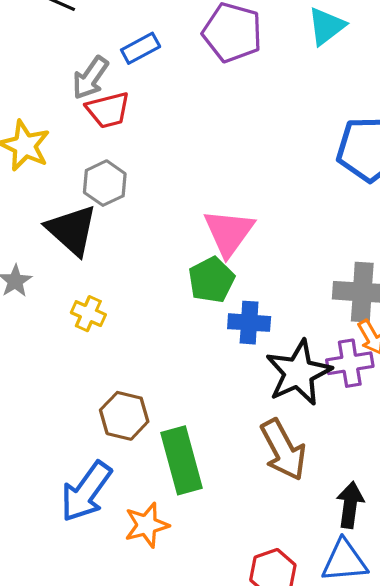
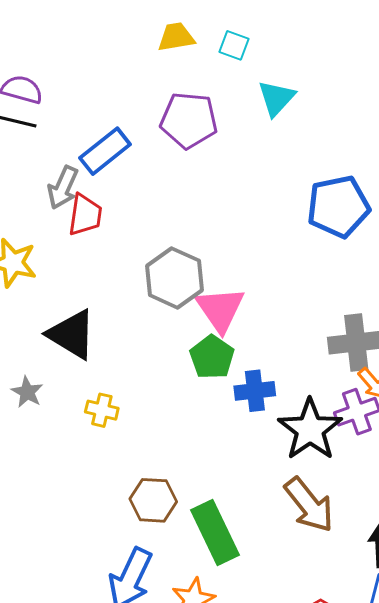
blue rectangle: (141, 48) -> (105, 151), size x1.4
red trapezoid: (108, 110) -> (85, 215), turned -57
gray hexagon: (105, 183) -> (174, 278), moved, size x1.4

